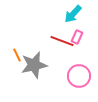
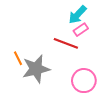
pink rectangle: (77, 37) -> (81, 30), moved, turned 32

